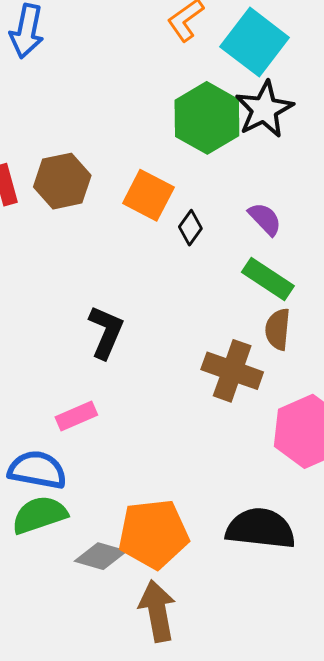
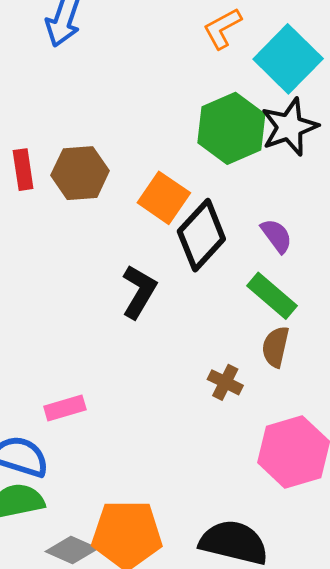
black diamond: (190, 228) -> (201, 235), size x2.0
black L-shape: (106, 332) -> (139, 292), moved
brown cross: (232, 371) -> (225, 382), size x0.6

